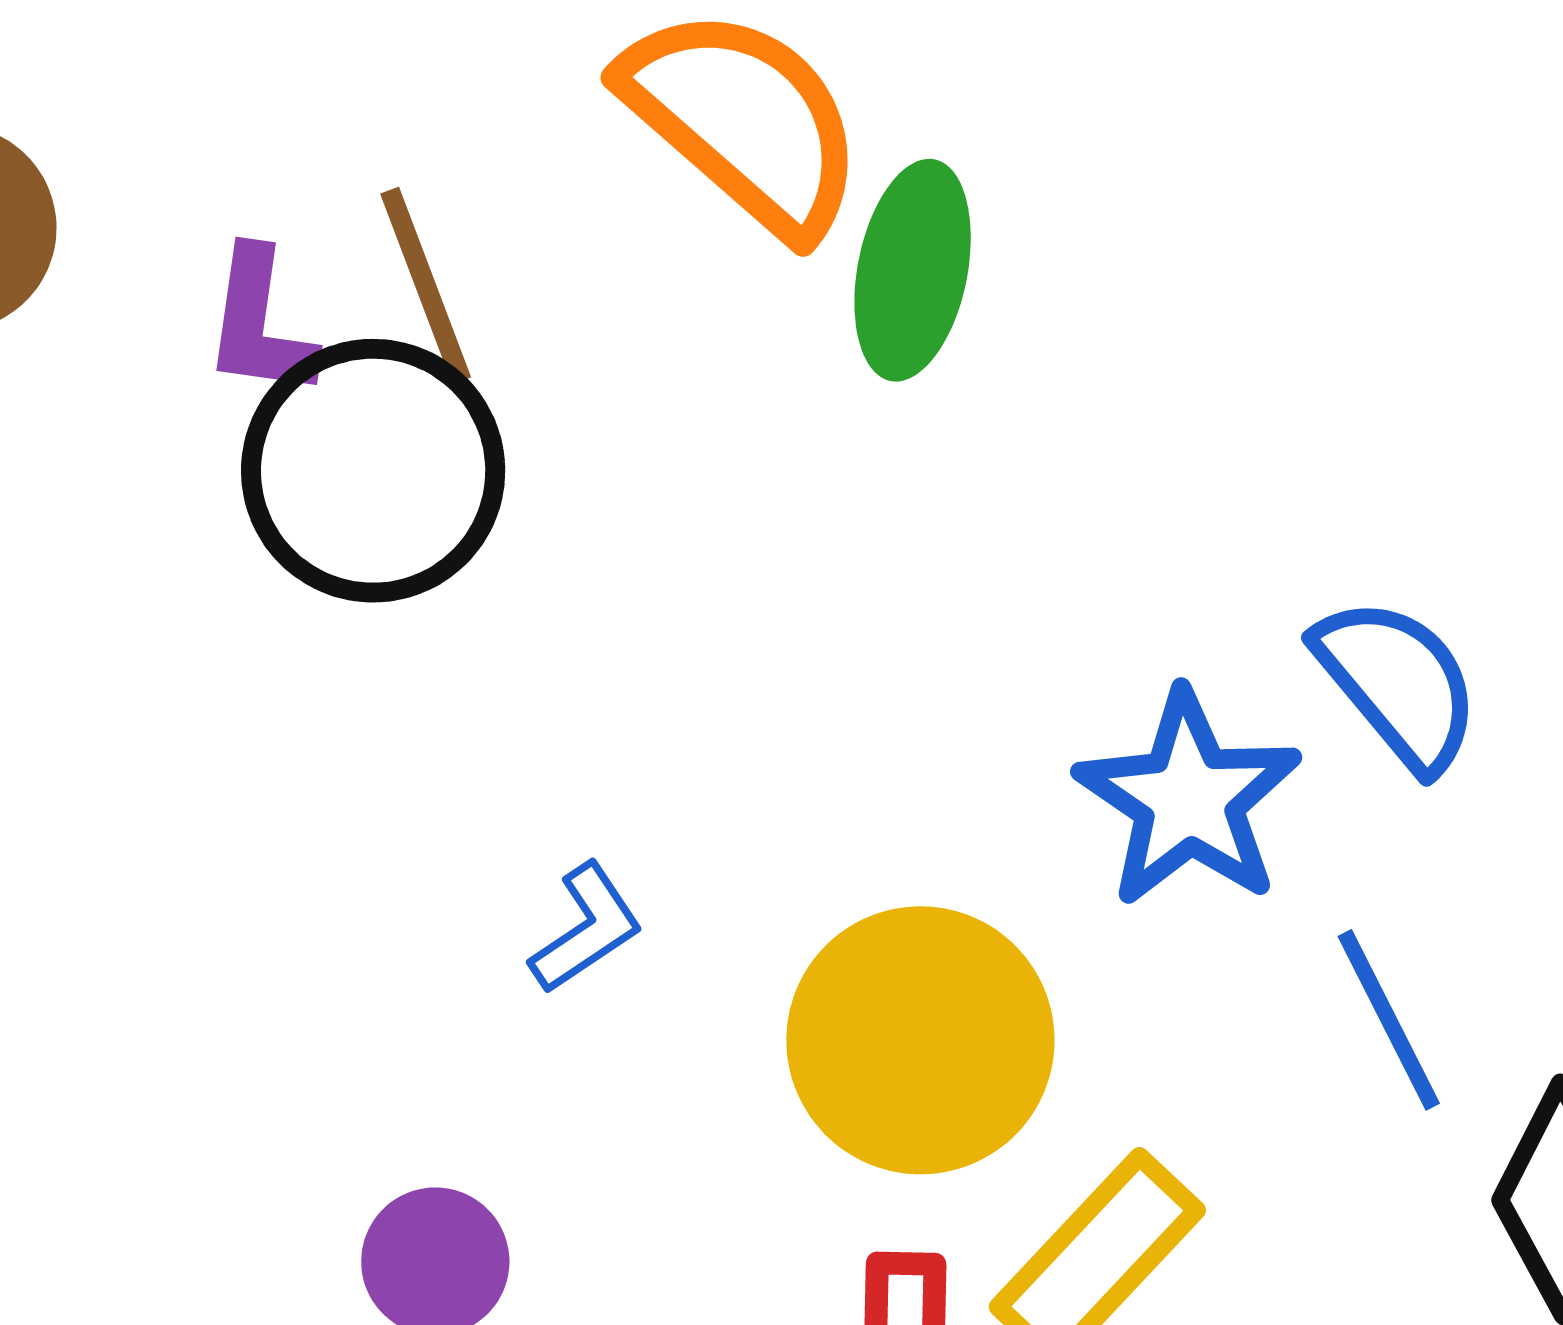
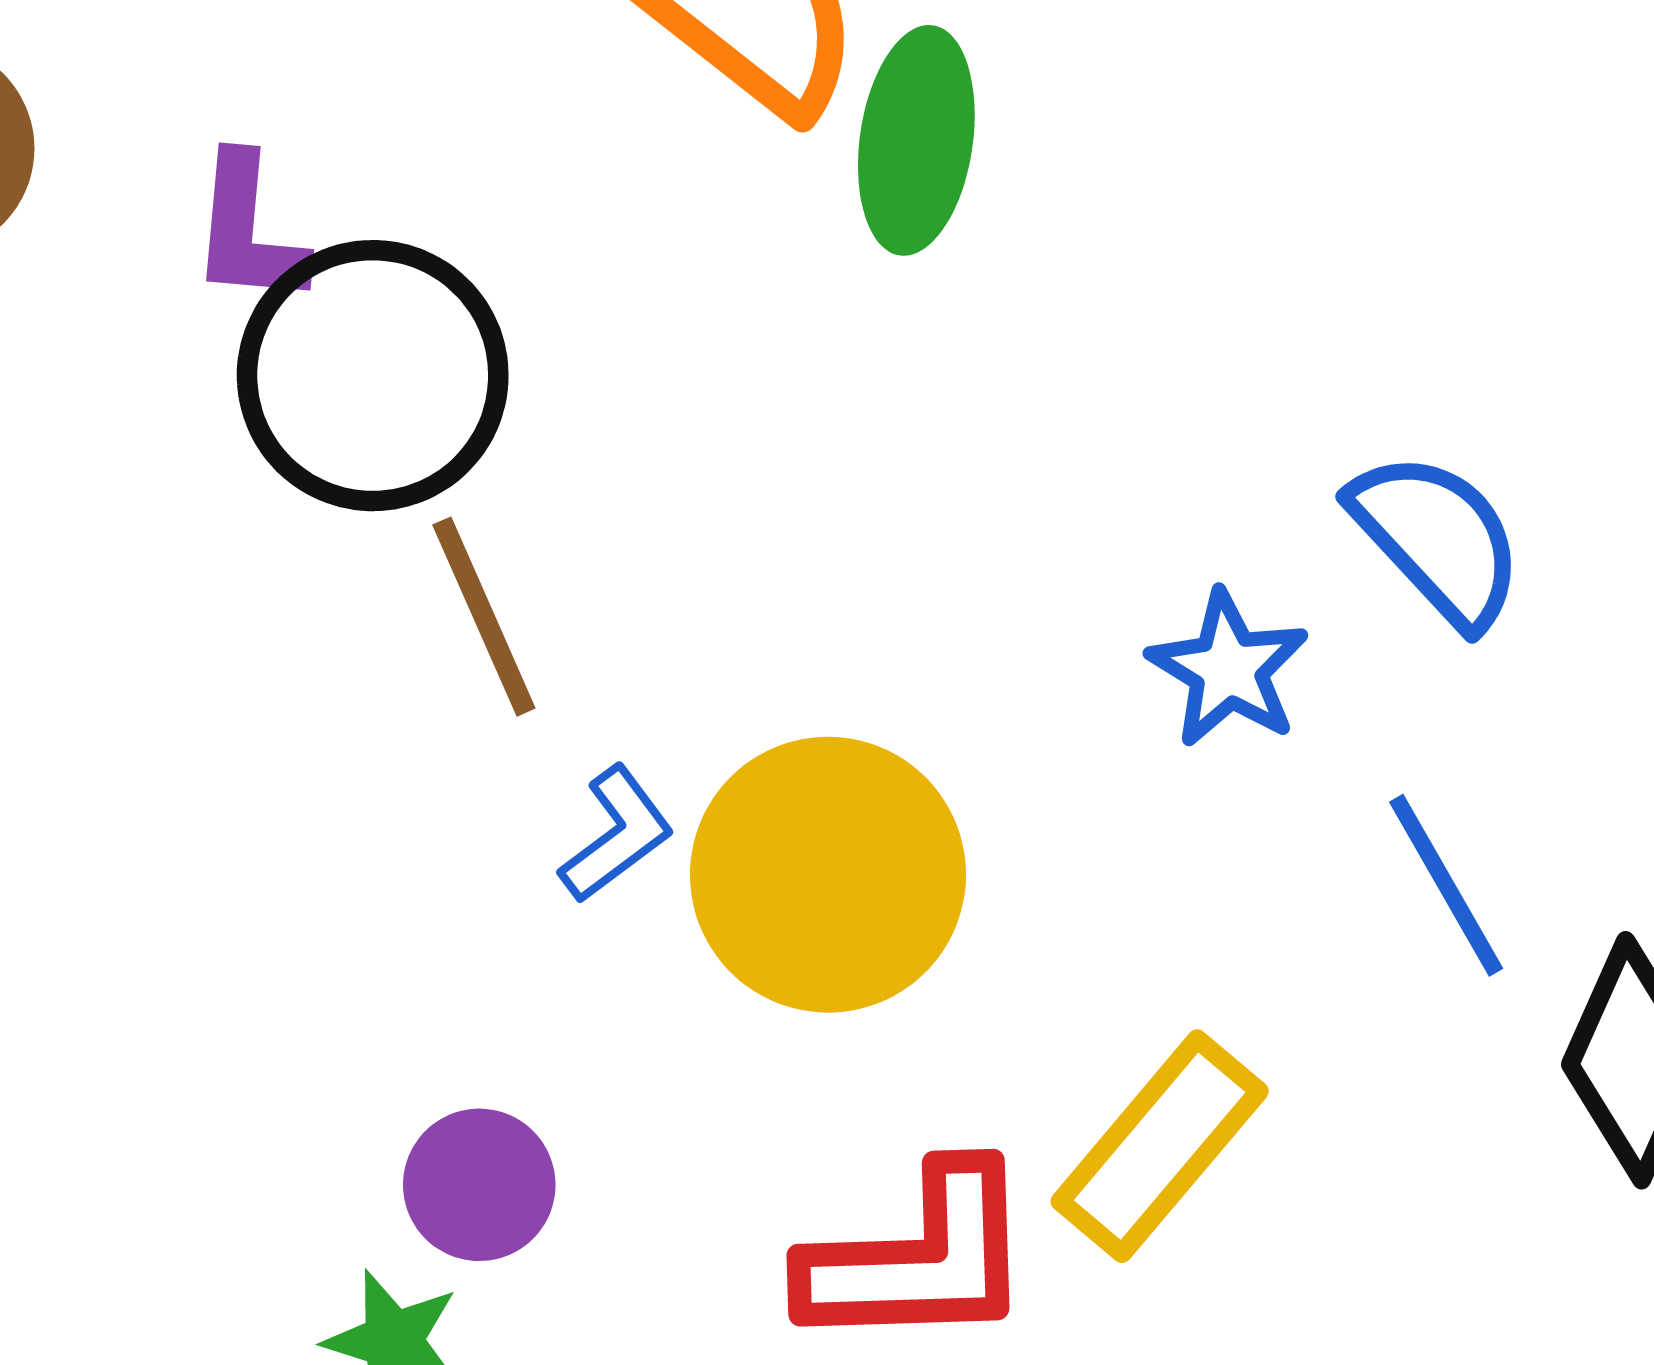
brown line: (426, 285) -> (484, 617), moved
blue star: (1188, 799) -> (1228, 669), size x0.7
yellow circle: (920, 1040) -> (828, 875), moved

